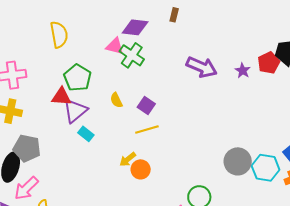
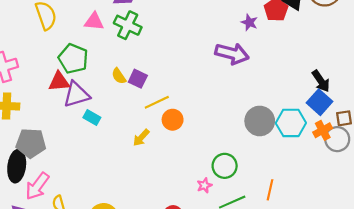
pink triangle: (115, 46) -> (94, 21), moved
purple arrow: (202, 67) -> (232, 54), moved
purple square: (146, 106) -> (138, 79), moved
purple triangle: (75, 111) -> (76, 94), turned 32
orange circle: (141, 169) -> (173, 120), moved

